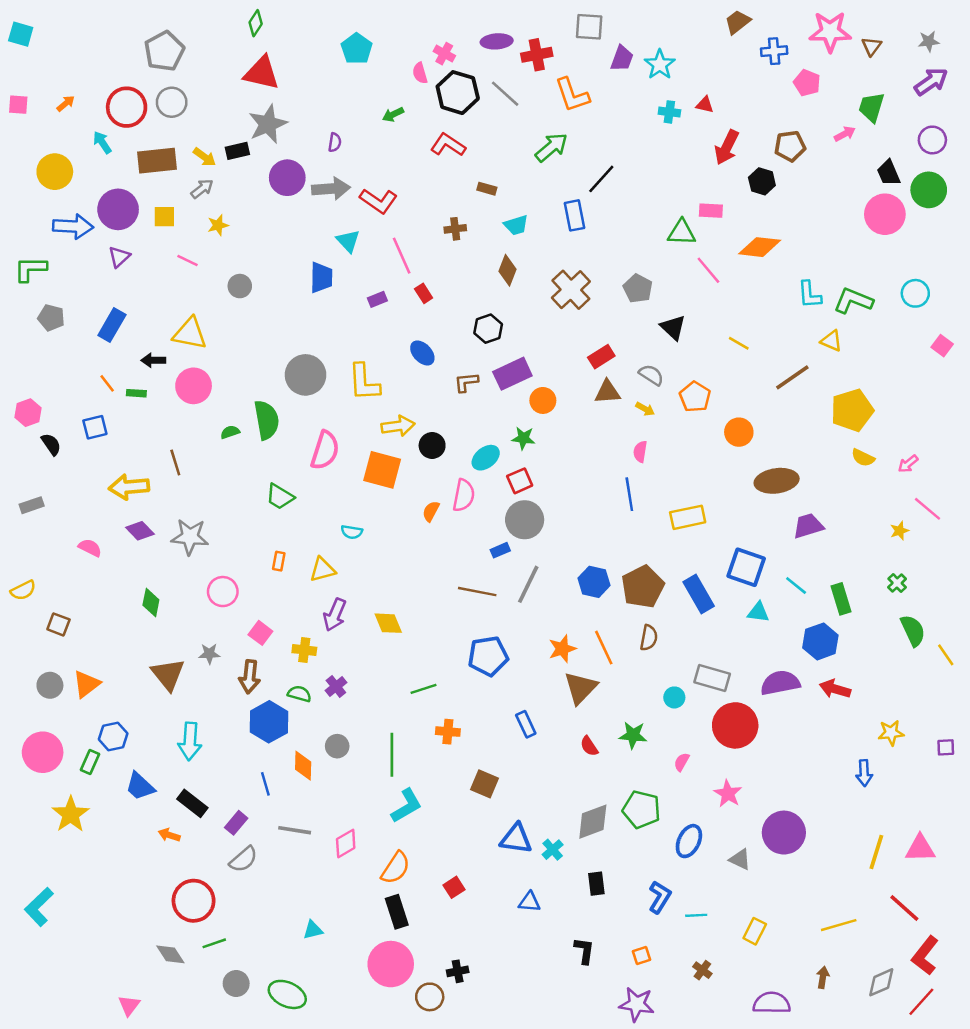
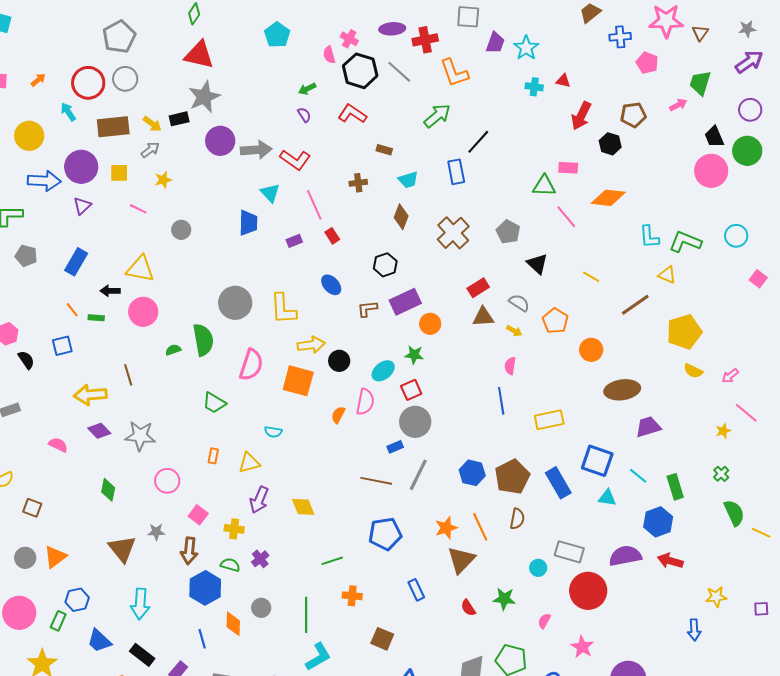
purple semicircle: (335, 142) -> (304, 115), moved, turned -42
yellow line: (946, 655) -> (761, 533), turned -30

